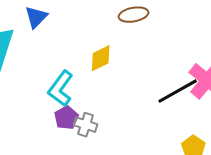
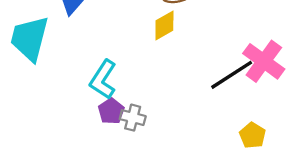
yellow diamond: (101, 58) -> (164, 26), moved

